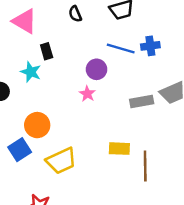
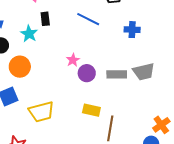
blue line: (121, 48) -> (88, 19), moved
purple circle: (97, 69) -> (87, 73), moved
orange circle: (37, 125) -> (20, 67), moved

